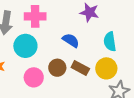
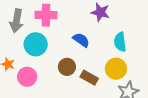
brown rectangle: (80, 68) -> (89, 78), moved
pink circle: (34, 77) -> (27, 77), moved

